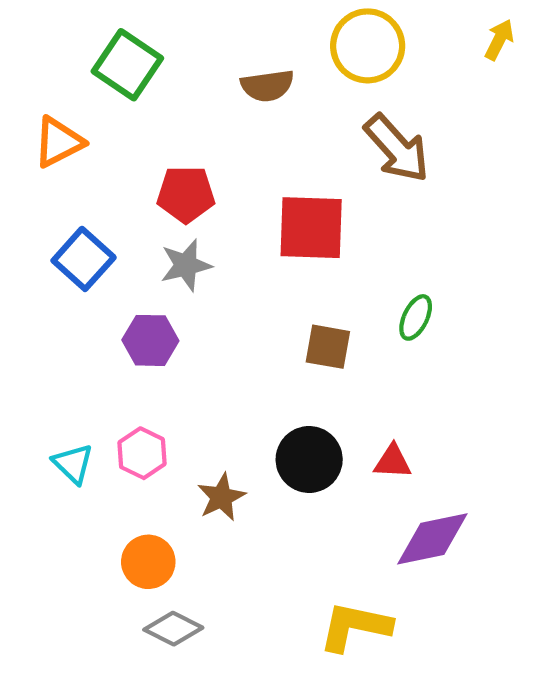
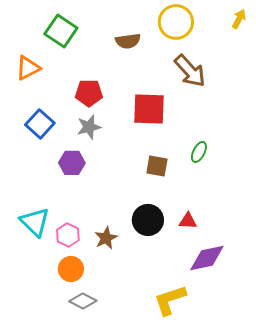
pink hexagon: (142, 453) -> (68, 235), moved
cyan triangle: (73, 464) -> (35, 222), size x1.5
yellow L-shape: (355, 627) -> (170, 300), turned -30

